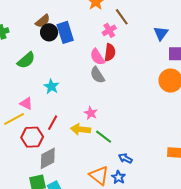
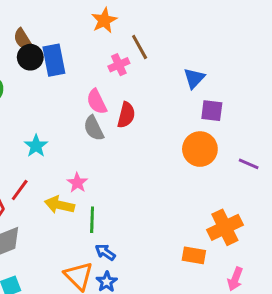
brown semicircle: (43, 21) -> (23, 39), turned 91
red semicircle: (110, 52) -> (126, 115), moved
cyan star: (51, 86) -> (36, 146), moved
green line: (104, 137) -> (92, 220), turned 48
blue arrow: (125, 158) -> (105, 252), moved

